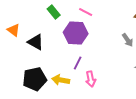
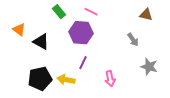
pink arrow: (91, 79) -> (110, 79), moved

